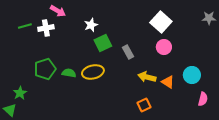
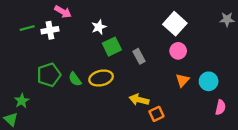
green semicircle: (69, 73) -> (75, 79), turned -136
yellow arrow: (147, 77) -> (139, 100), moved
orange triangle: (168, 82) -> (182, 80), moved, turned 40

